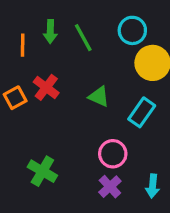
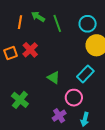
green arrow: (50, 32) -> (38, 17), turned 112
green triangle: (99, 97) -> (54, 77), moved
pink circle: (113, 154) -> (74, 98), moved

